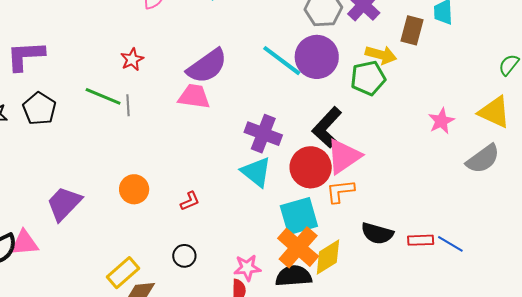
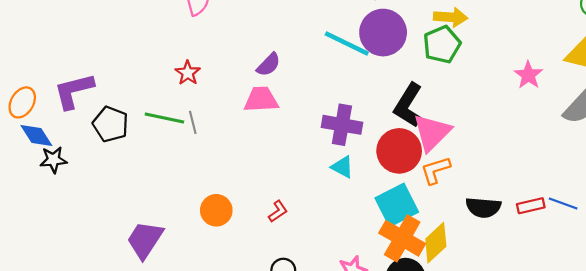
purple semicircle: (207, 66) -> (269, 65), size x0.6
black pentagon: (39, 109) -> (111, 124), moved
cyan triangle: (256, 172) -> (342, 167), size x0.7

